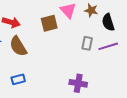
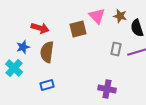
brown semicircle: (18, 46) -> (47, 52), turned 40

